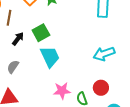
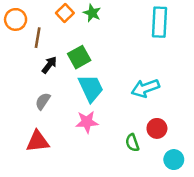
cyan arrow: (104, 54) -> (145, 88), moved
pink star: (62, 91) -> (87, 122), moved

